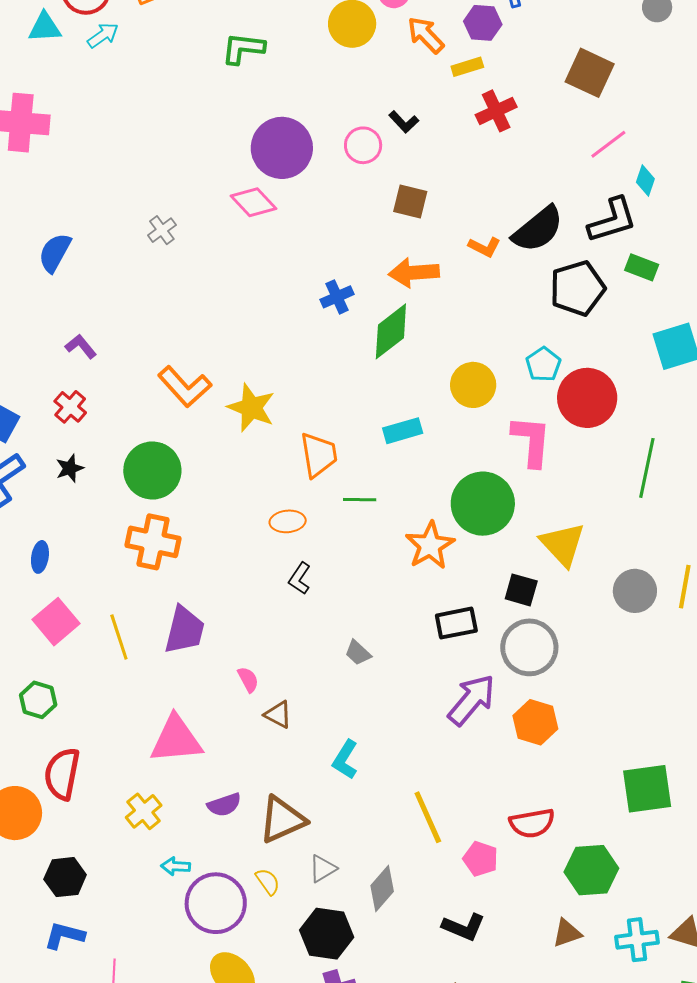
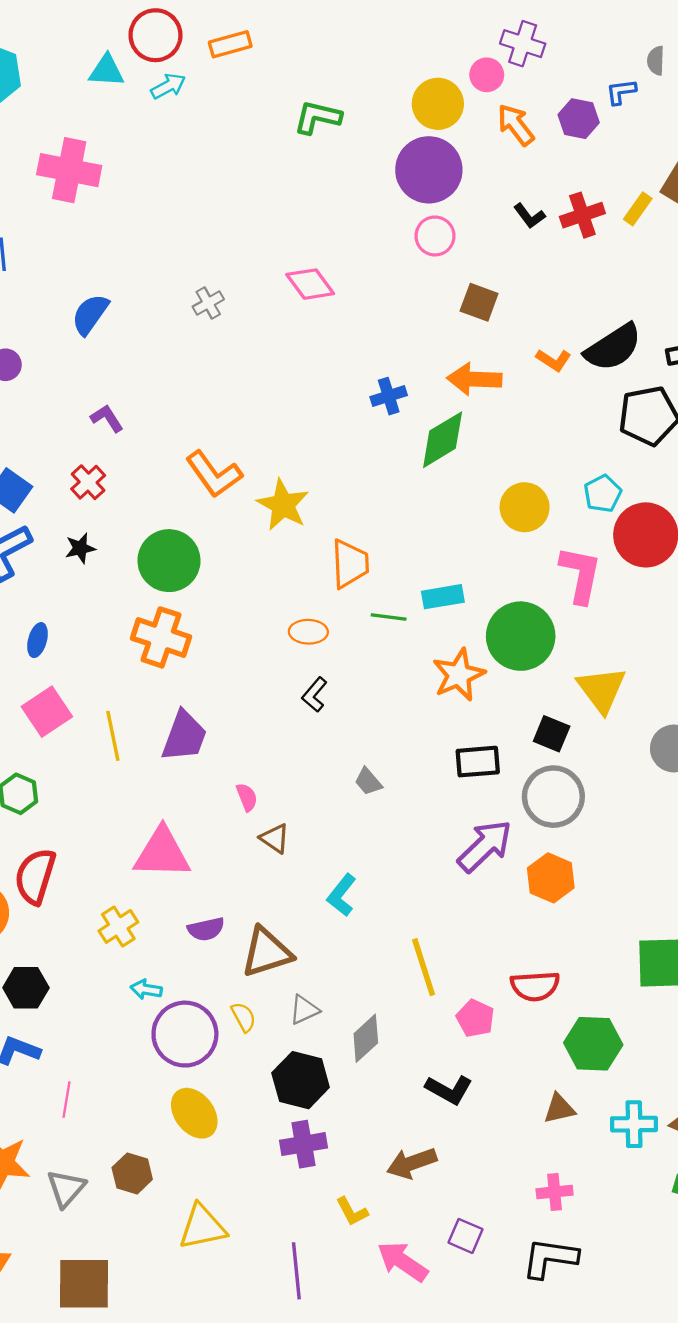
yellow rectangle: (467, 67) -> (638, 209), moved, turned -44
black L-shape: (404, 122) -> (529, 216), moved
purple circle: (282, 148) -> (429, 170), moved
cyan rectangle: (403, 431) -> (443, 597), moved

